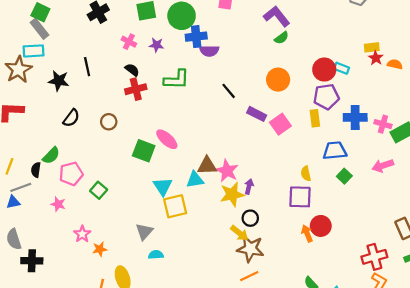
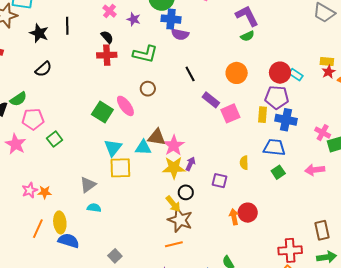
blue cross: (355, 117) -> (286, 120), moved
brown circle: (109, 122) -> (148, 89), moved
purple square: (300, 197) -> (220, 181), moved, size x0.7
pink star: (58, 204) -> (16, 144), size x1.5
pink star: (82, 234) -> (30, 190), moved

